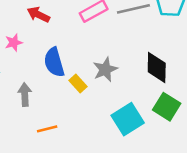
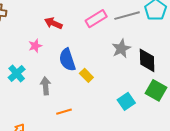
gray star: (105, 69) -> (121, 49), moved
cyan square: (128, 119) -> (126, 101), size x0.7

